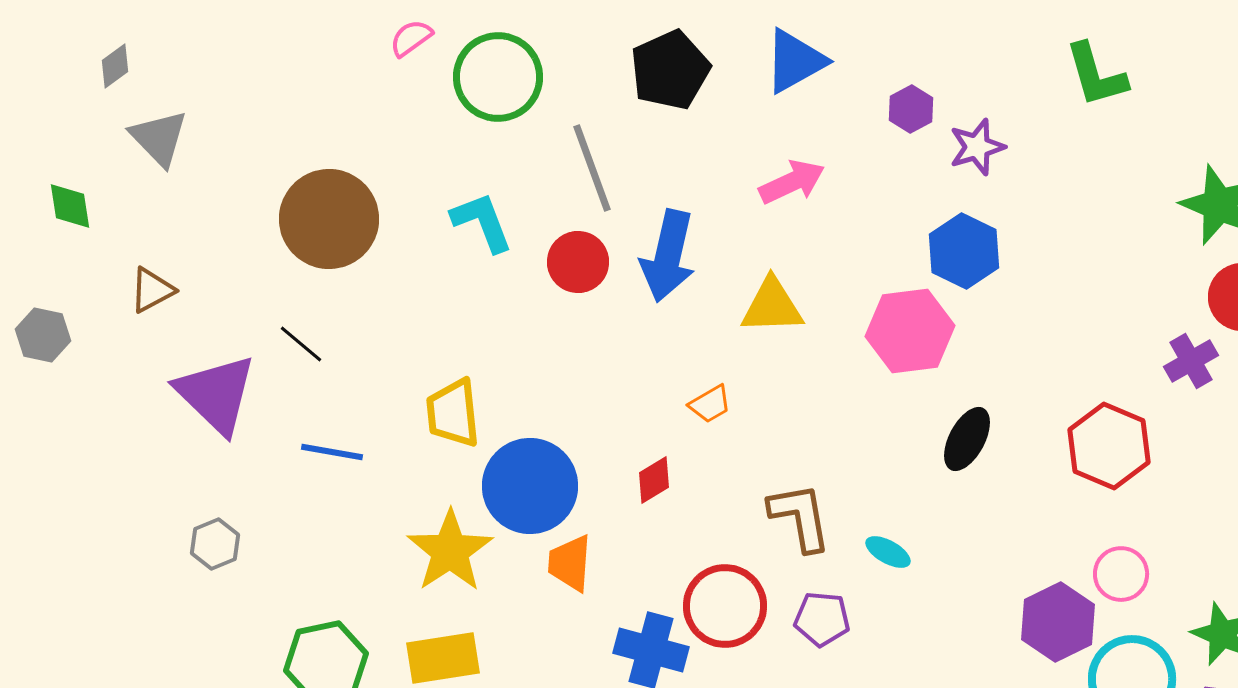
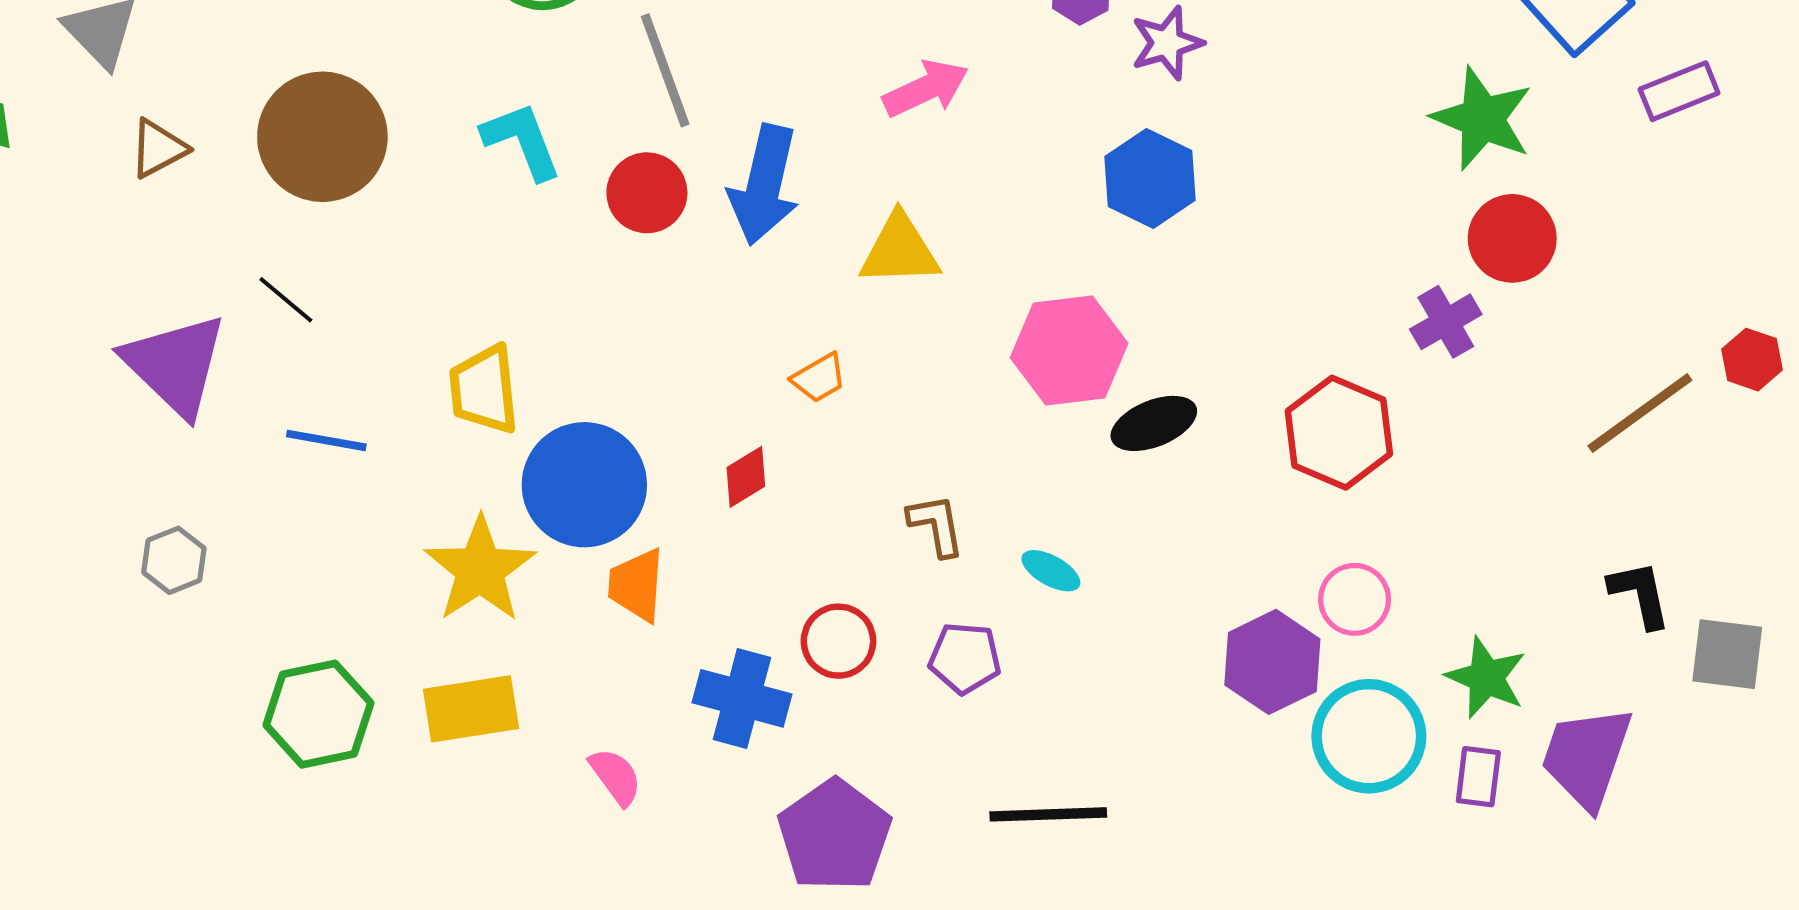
brown triangle: (152, 290) -> (158, 148), moved
pink hexagon: (910, 331) -> (1069, 350), moved
black ellipse: (967, 439) -> (1154, 423), turned 40
brown L-shape: (800, 517) -> (936, 525), size x0.7
red circle: (725, 606) -> (838, 641), size x0.7

